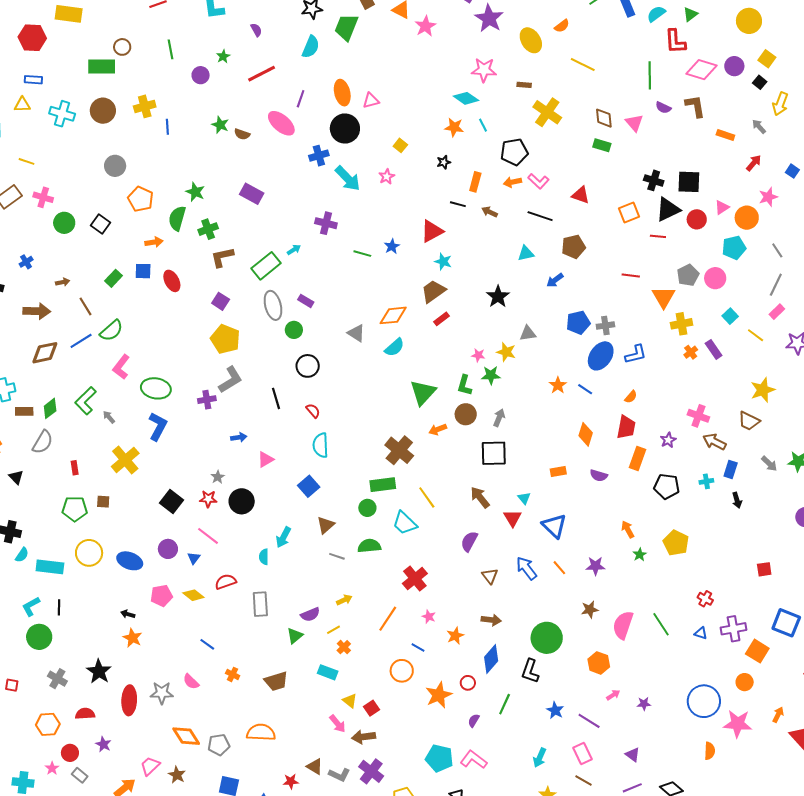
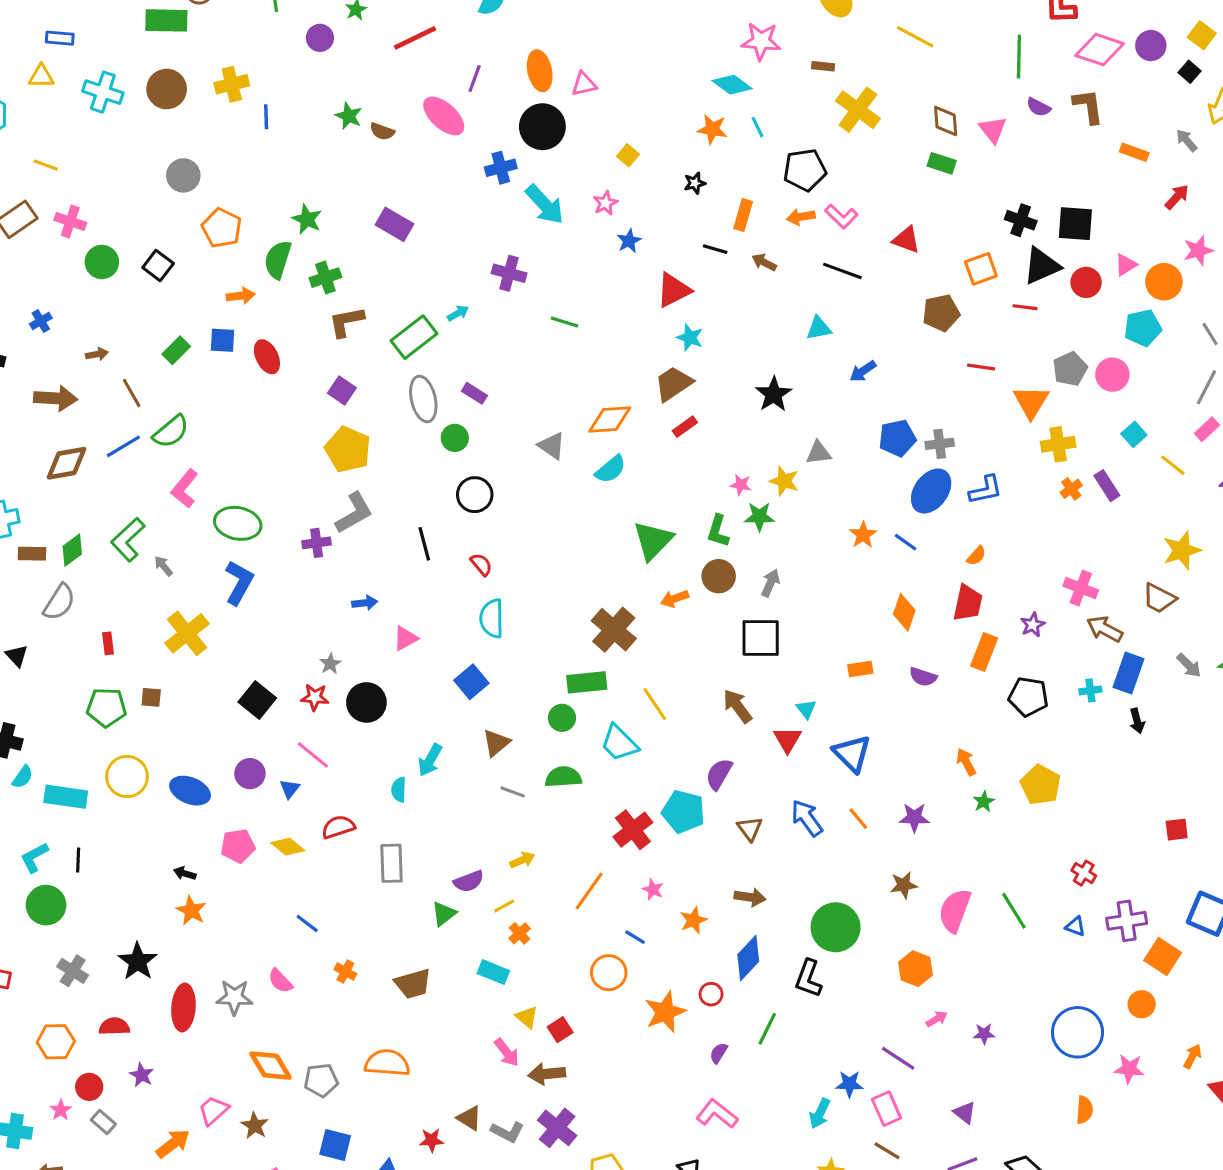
blue star: (392, 246) -> (629, 241), moved
brown pentagon: (573, 247) -> (941, 313), moved
blue rectangle: (731, 470) -> (1129, 673), size x1.4
blue star: (555, 710) -> (849, 1084), moved, turned -30
pink star: (738, 724) -> (1129, 1069), size x0.7
cyan pentagon: (439, 758) -> (683, 812), moved

